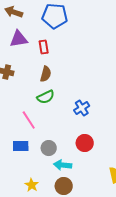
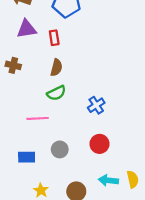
pink line: (29, 120) -> (38, 118), turned -60
blue rectangle: (21, 146) -> (27, 157), moved
cyan arrow: (63, 165) -> (108, 180), moved

